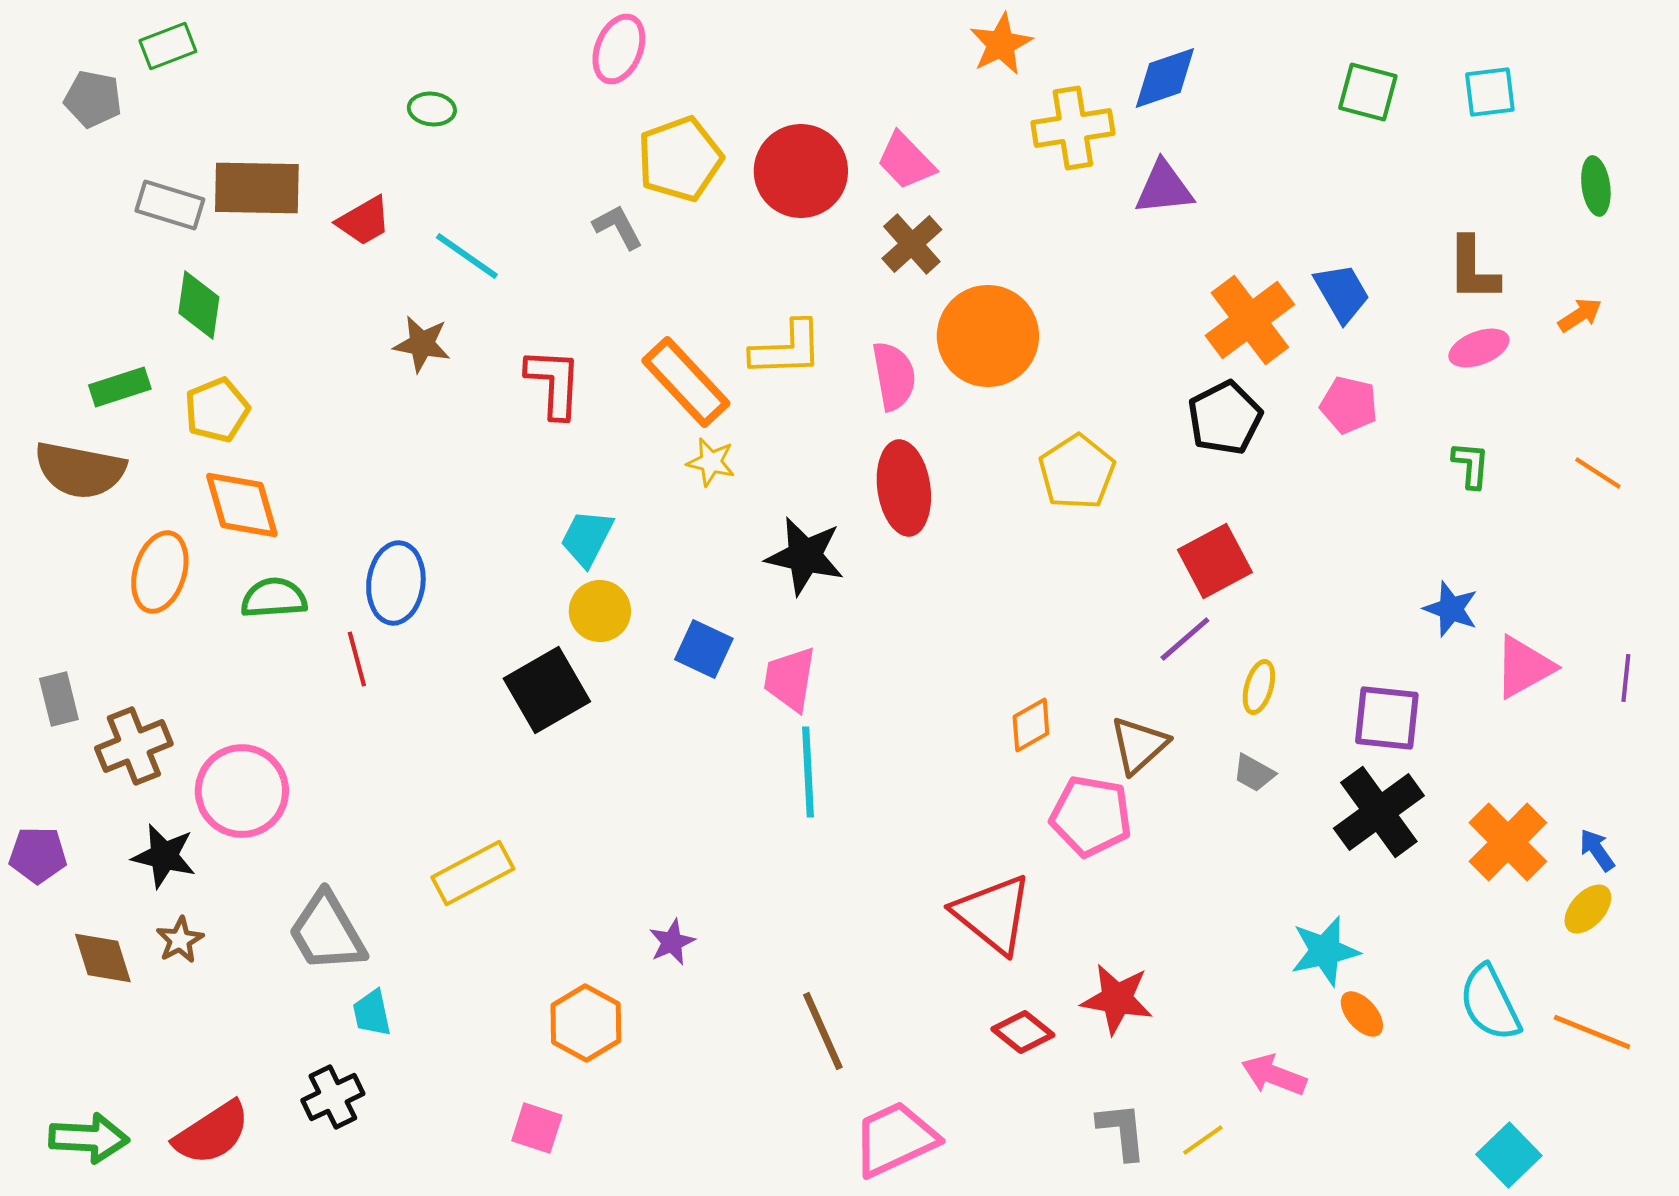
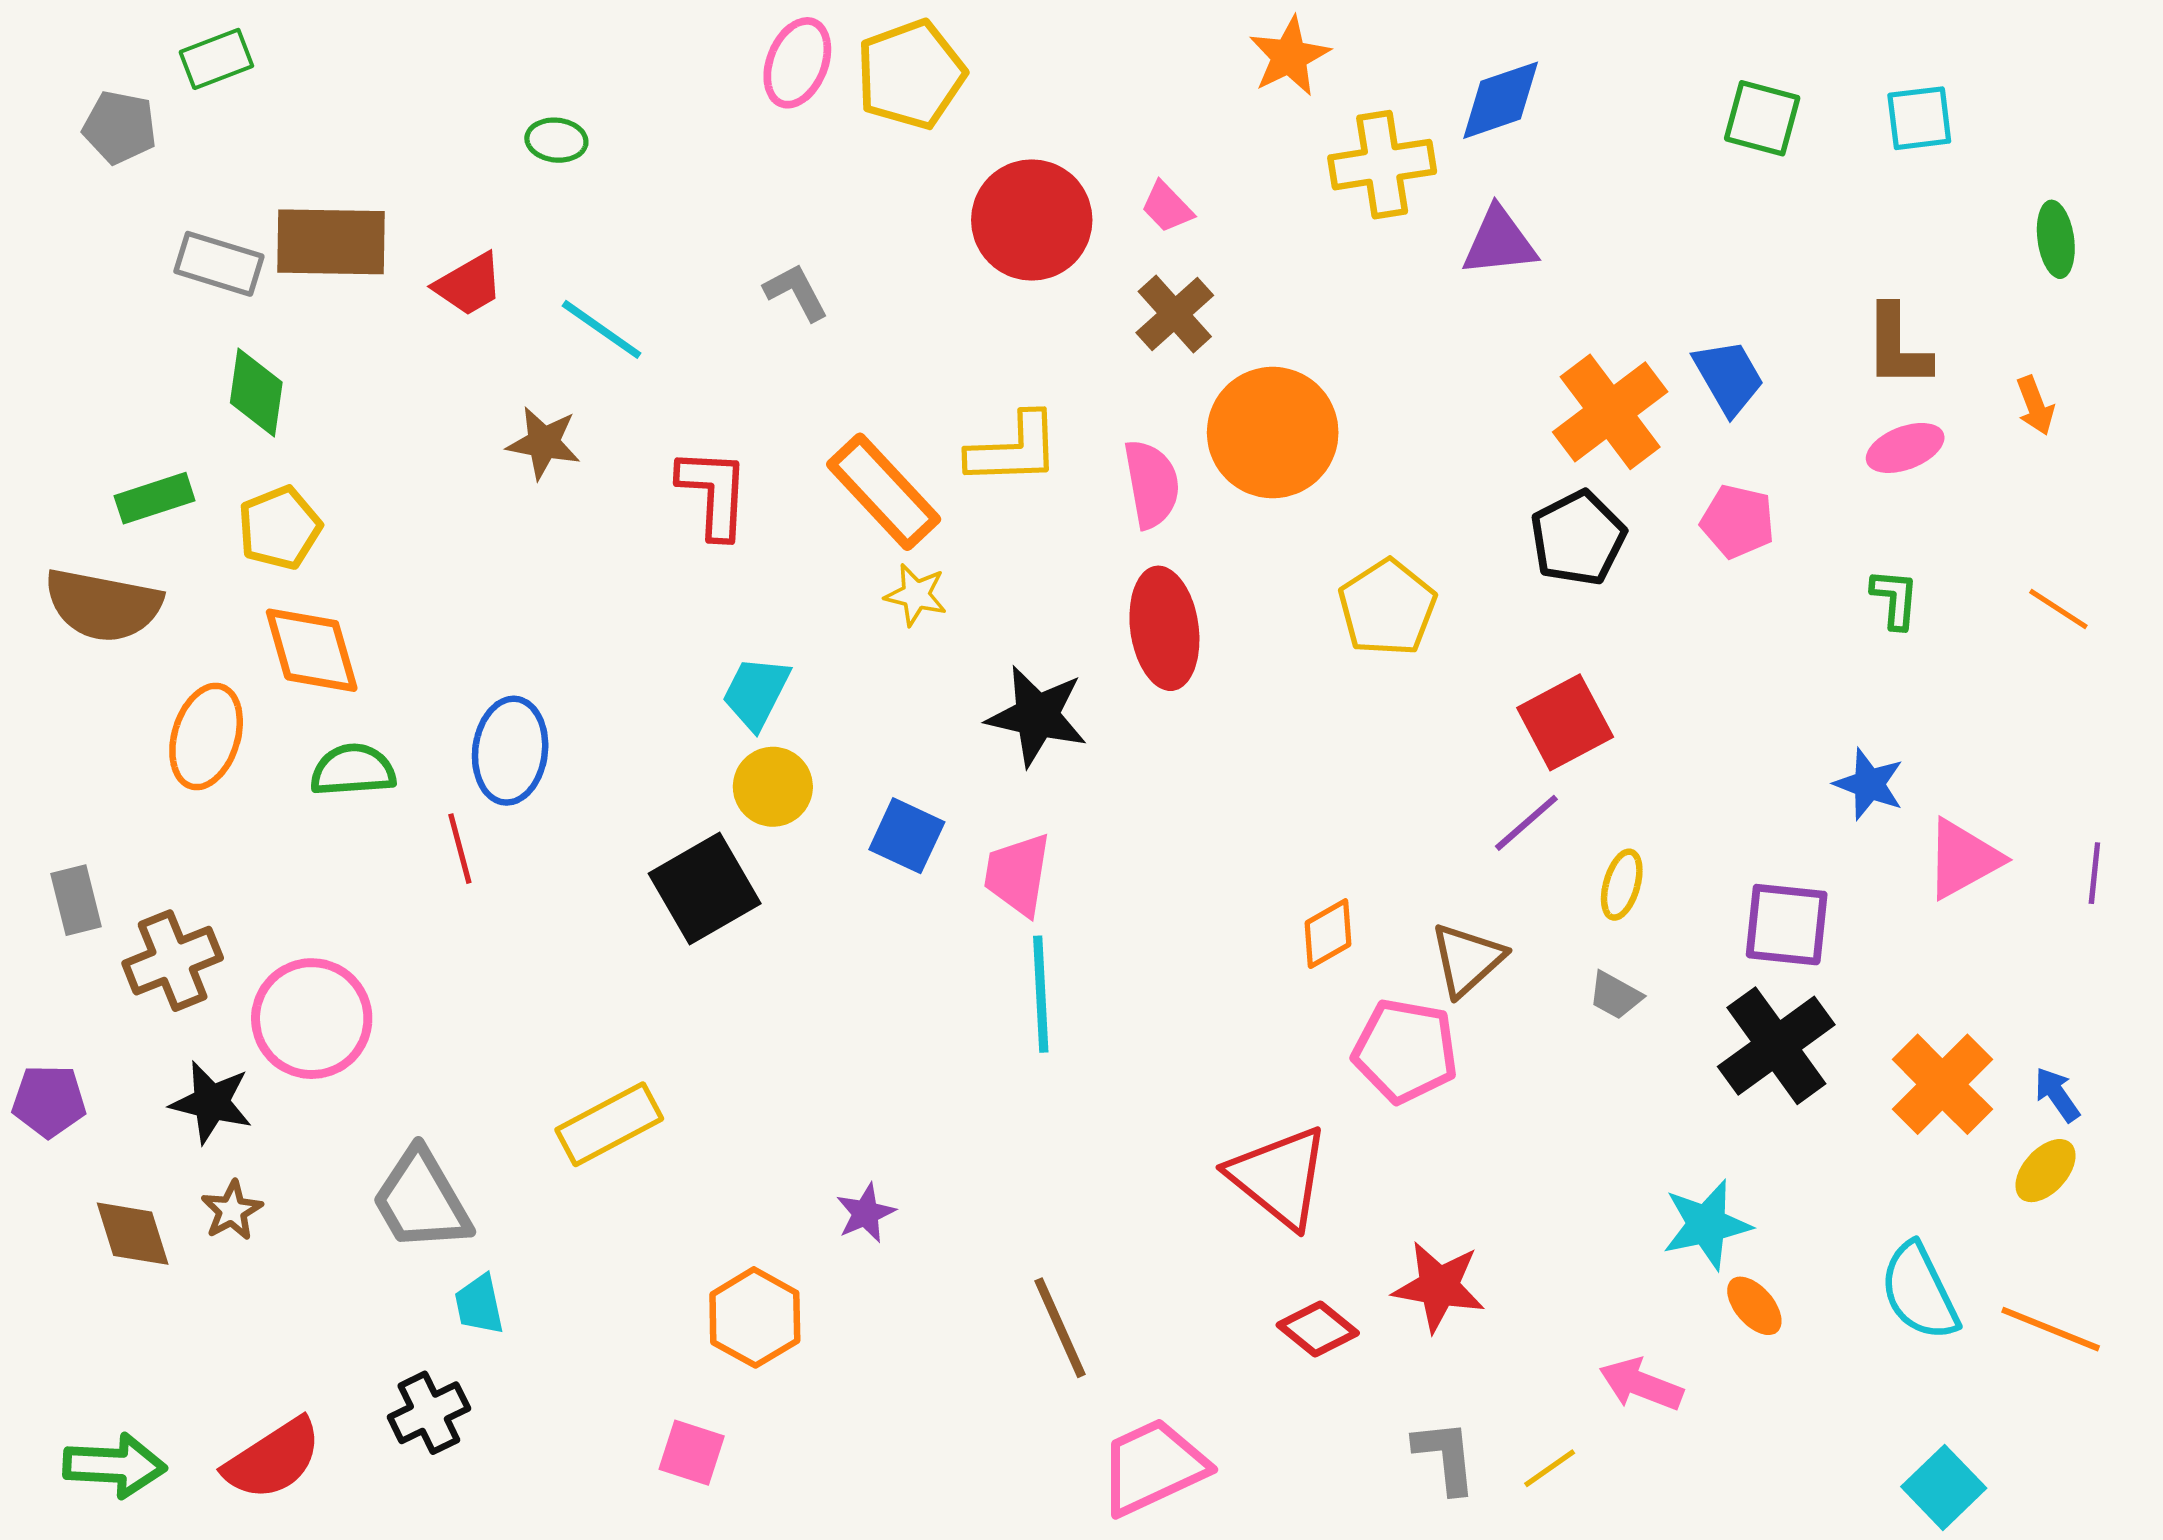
yellow pentagon: (680, 159) -> (911, 74), moved
pink trapezoid: (906, 161) -> (1167, 207), size x0.7
orange arrow: (1580, 315) -> (2035, 405), turned 102

